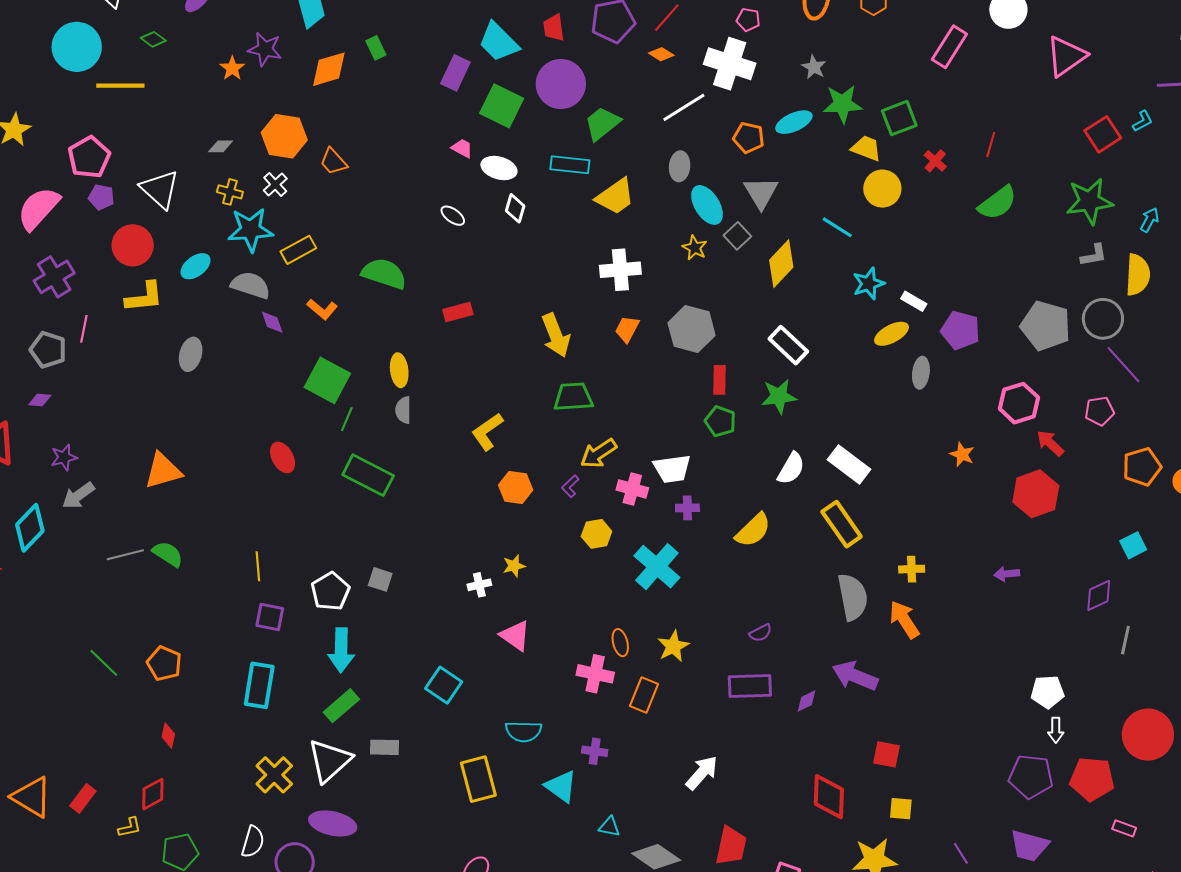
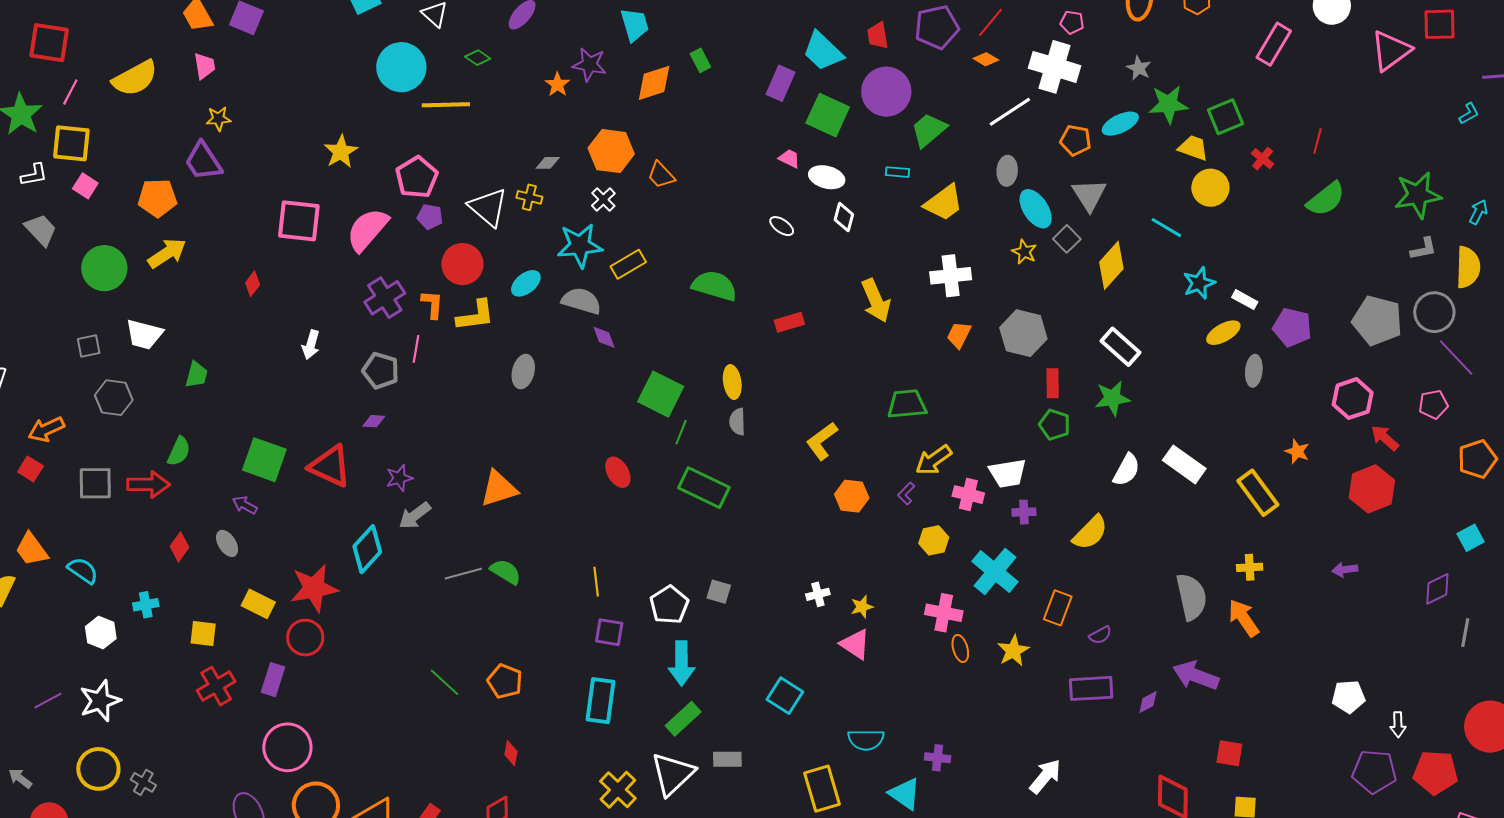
red square: (1103, 134) -> (1440, 24), moved, turned 33
cyan rectangle: (570, 165) -> (897, 172), size x0.6
yellow cross: (230, 192) -> (529, 197), moved
orange L-shape: (322, 309) -> (432, 304), moved, turned -124
yellow arrow: (556, 335) -> (876, 301), moved
yellow rectangle: (842, 524) -> (1258, 493), moved
yellow star: (514, 566) -> (862, 607), moved
pink cross: (595, 674) -> (944, 613), moved
white pentagon: (1047, 692) -> (1348, 697), moved
orange rectangle: (644, 695) -> (1058, 608), moved

